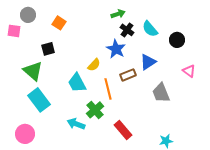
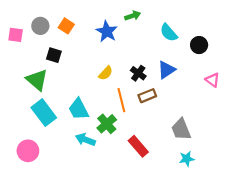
gray circle: (28, 15) -> (40, 26), moved
black cross: (127, 30) -> (138, 73), moved
black square: (48, 49) -> (54, 55), turned 32
blue star: (116, 49) -> (107, 32), moved
brown rectangle: (128, 75) -> (147, 96), moved
cyan trapezoid: (77, 83) -> (79, 109), moved
gray trapezoid: (161, 93) -> (181, 129), moved

